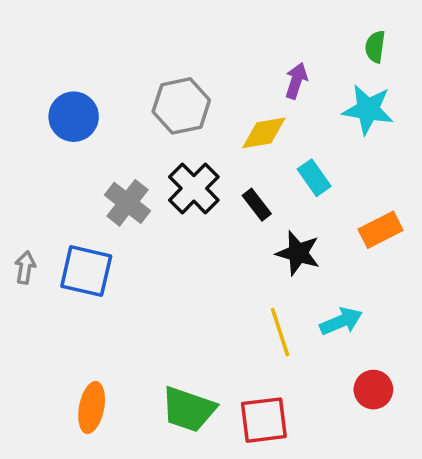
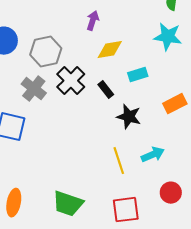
purple arrow: (296, 81) -> (93, 21), moved
gray hexagon: (181, 106) -> (46, 52), moved
cyan rectangle: (314, 178) -> (138, 75), turned -72
red square: (264, 420) -> (126, 210), moved

